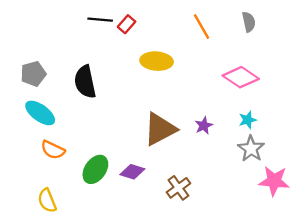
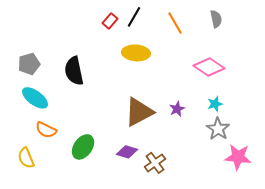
black line: (100, 20) -> (134, 17), moved, turned -65
purple diamond: (132, 172) -> (127, 152), moved
yellow semicircle: (47, 201) -> (26, 158), moved

